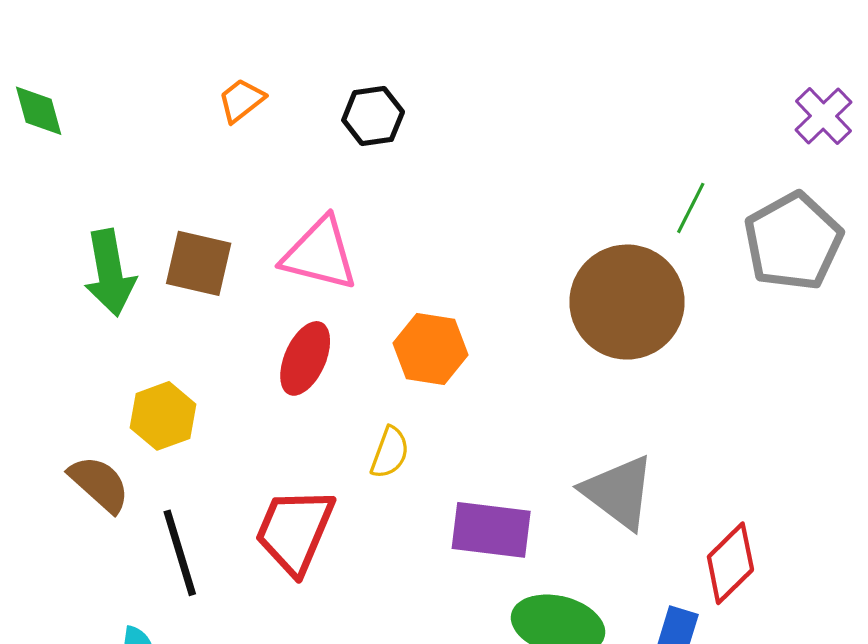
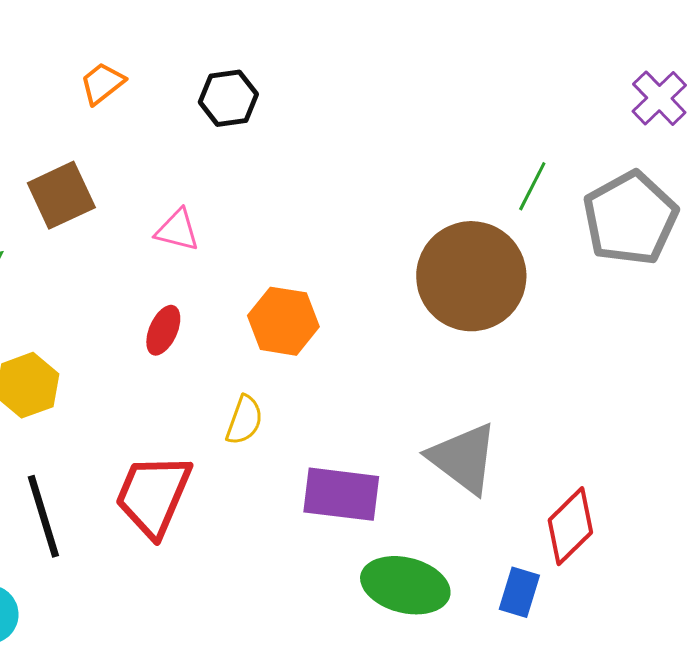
pink triangle: (320, 254) -> (177, 230), size x0.6
brown square: (199, 263) -> (61, 195), moved, turned -38
red ellipse: (305, 358) -> (163, 330), size x0.7

